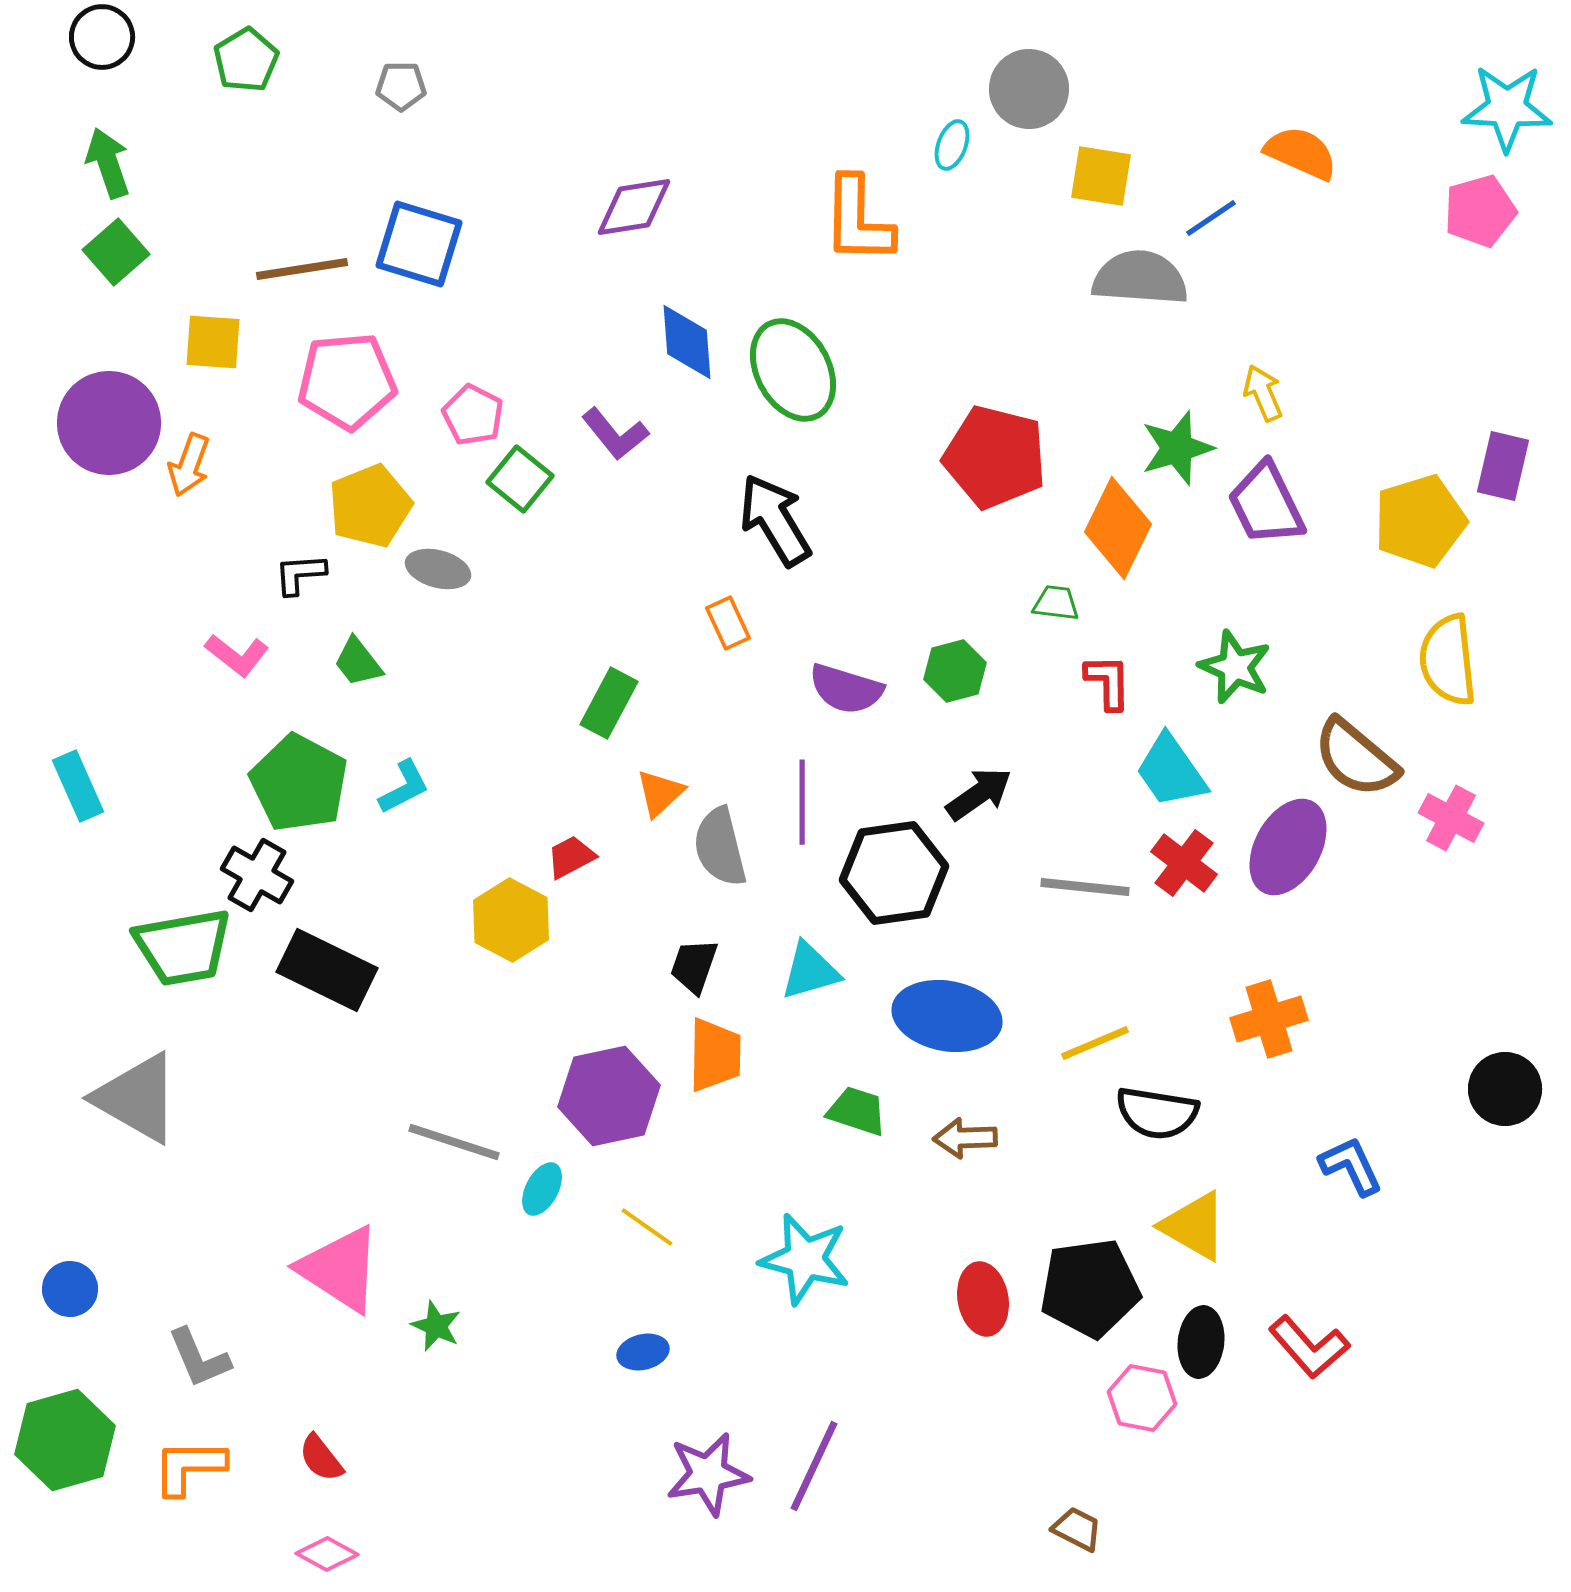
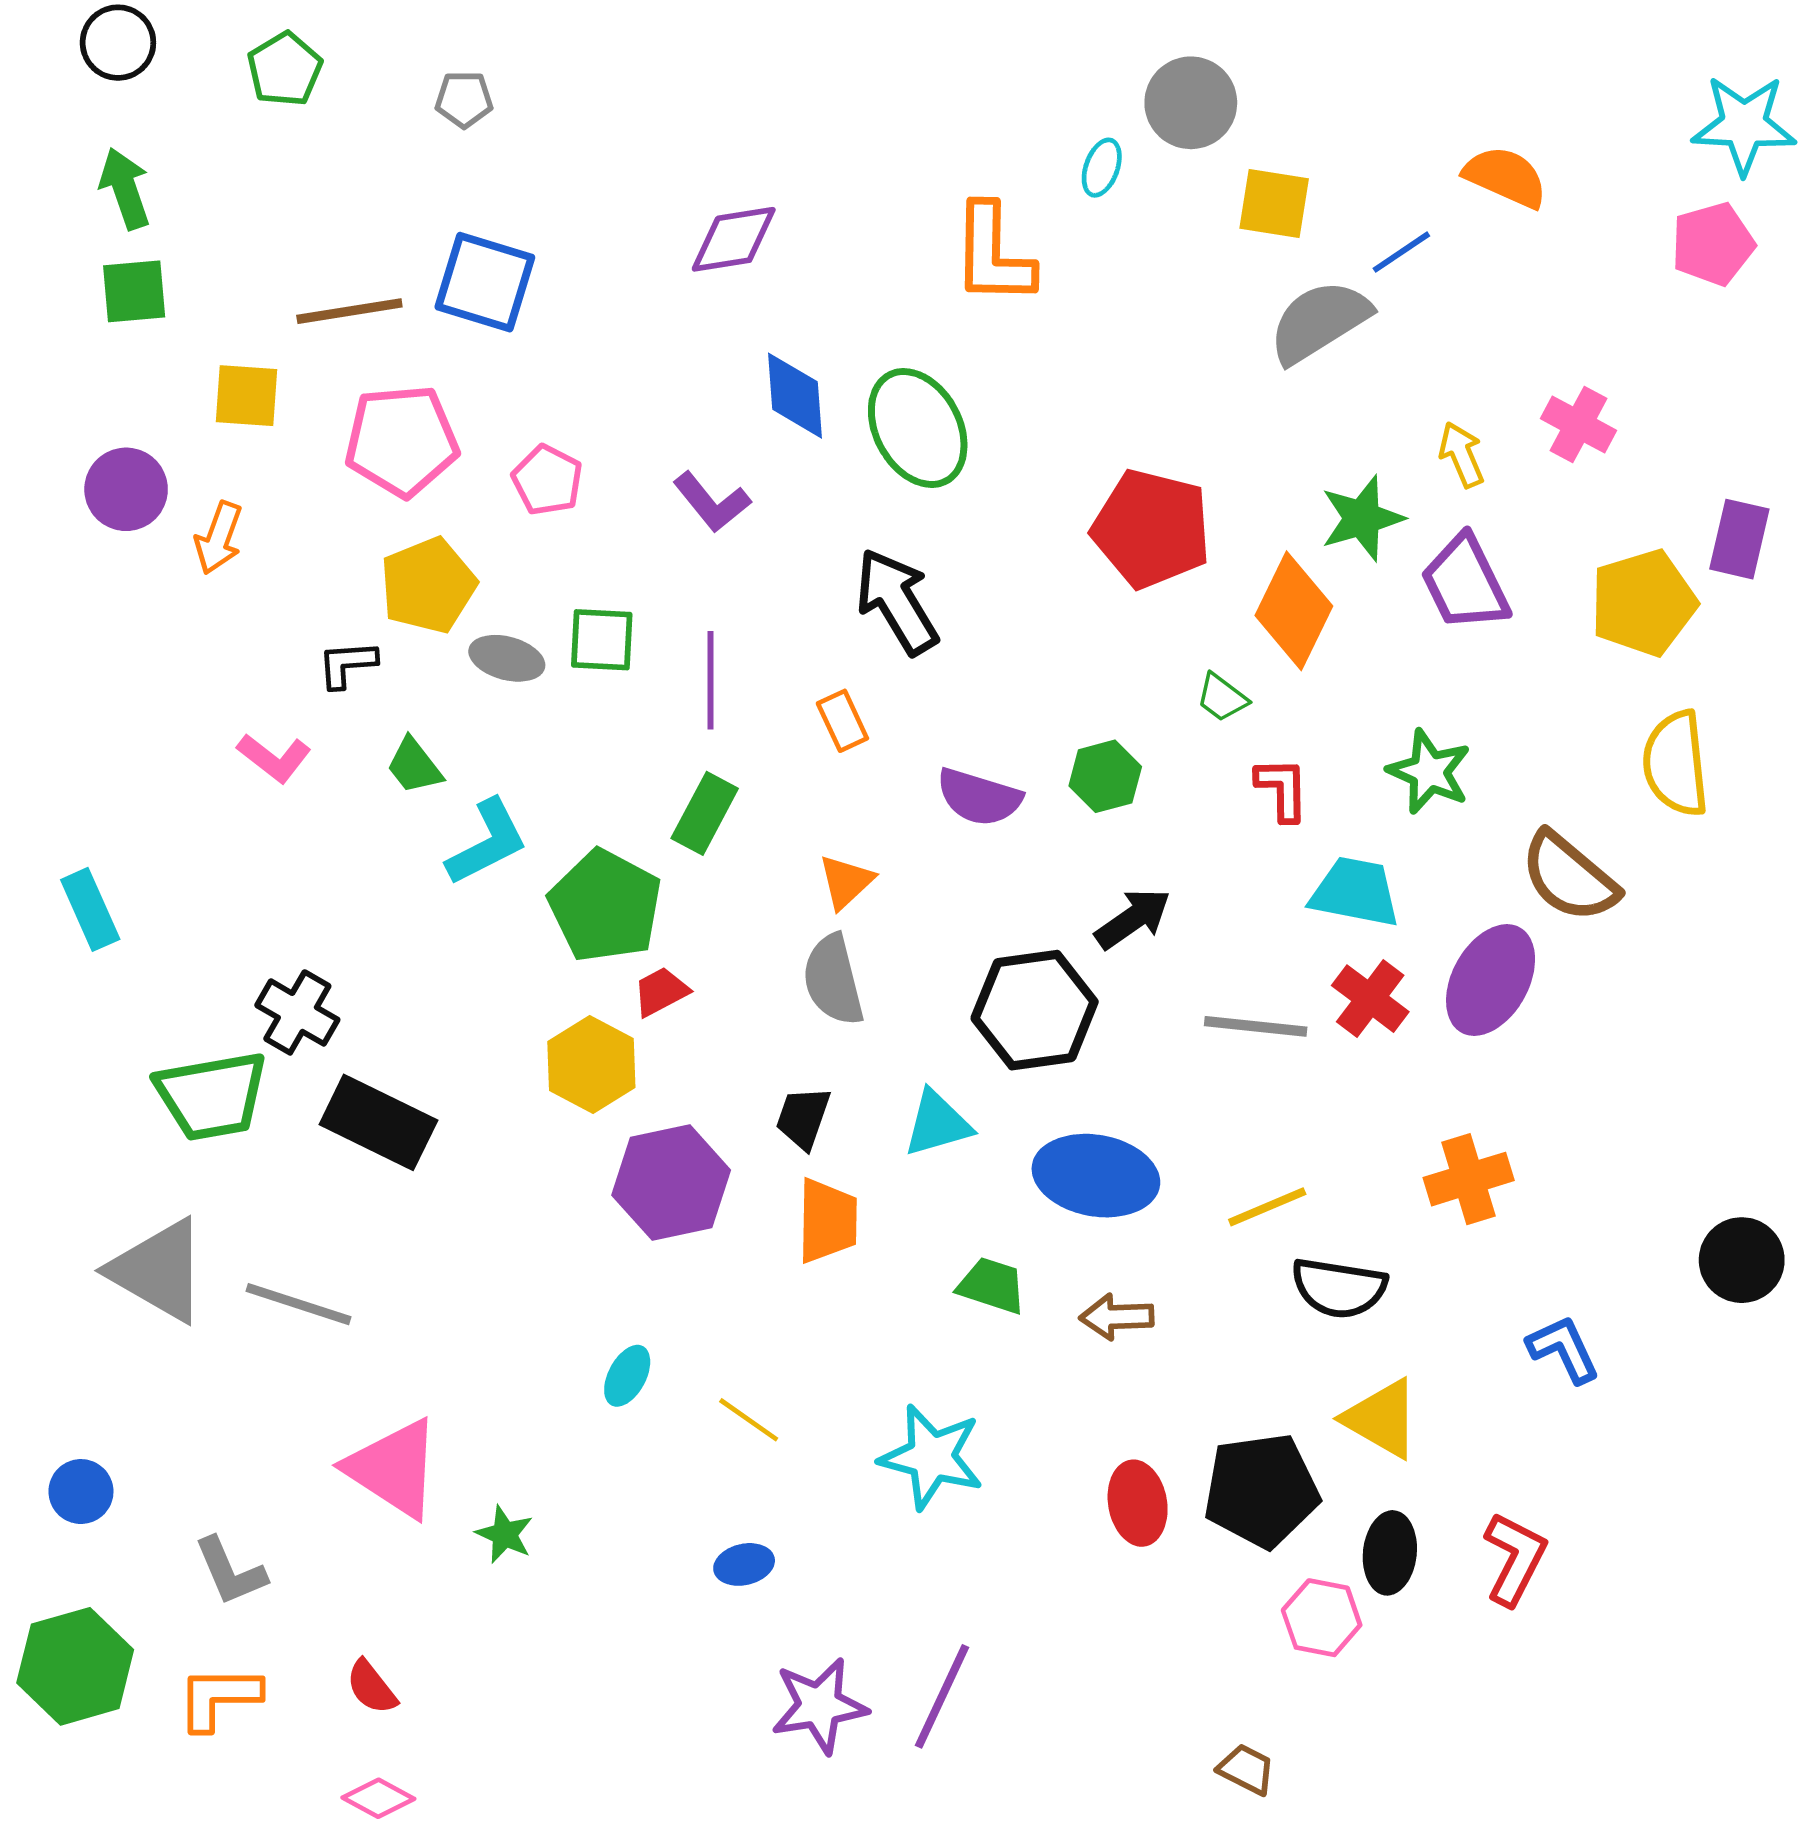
green square: (116, 252) -> (134, 291), turned 36
gray semicircle: (1140, 278) -> (1319, 322), turned -36
purple circle: (109, 423) -> (126, 489), size x0.7
green square: (520, 479) -> (602, 640), moved, turned -36
green trapezoid: (1056, 603) -> (1222, 698), turned -150
cyan trapezoid: (1171, 771) -> (1355, 892), turned 136
green pentagon: (299, 783) -> (605, 906), moved
cyan L-shape: (404, 787) -> (487, 842), moved, size x1.4
orange triangle: (660, 793) -> (846, 882), moved
purple line: (802, 802) -> (711, 680), moved
pink cross: (1451, 818) -> (1578, 425), moved
purple hexagon: (609, 1096) -> (671, 1183), moved
gray line: (454, 1142) -> (299, 1304), moved
red L-shape: (1309, 1347) -> (1515, 1559), turned -112

